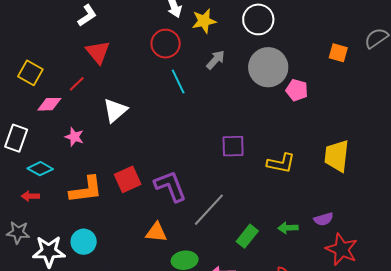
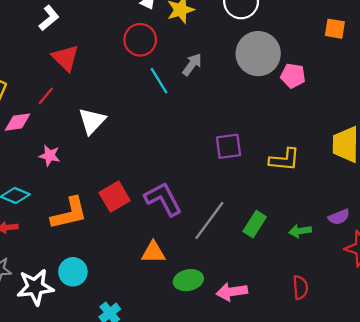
gray arrow: (216, 60) -> (192, 64), moved
green rectangle: (247, 236) -> (255, 224), moved

